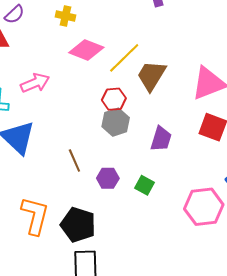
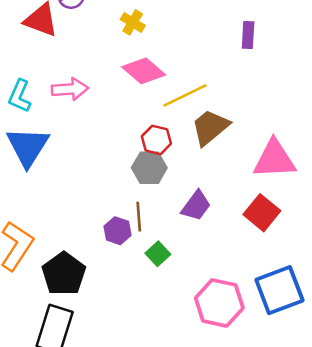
brown line: (74, 160) -> (139, 217), moved

